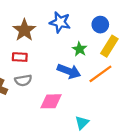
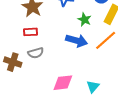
pink diamond: (51, 101) -> (63, 83), moved

